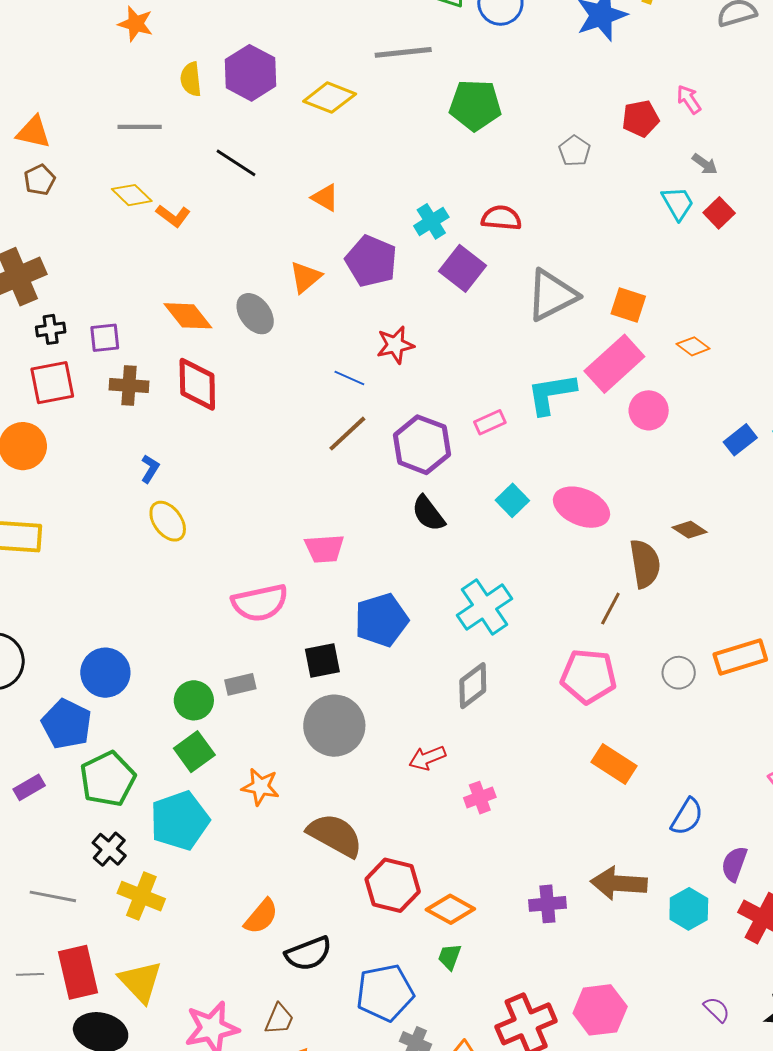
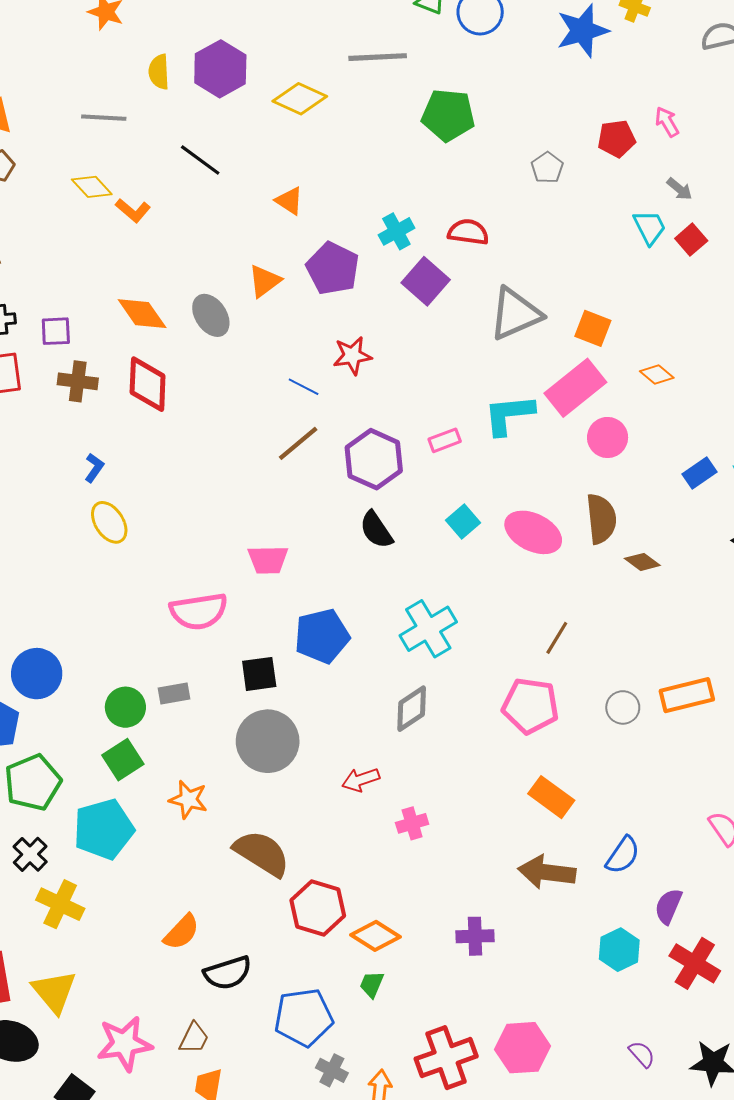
brown semicircle: (645, 564) -> (601, 519), moved
brown arrow: (619, 883) -> (547, 872), moved

